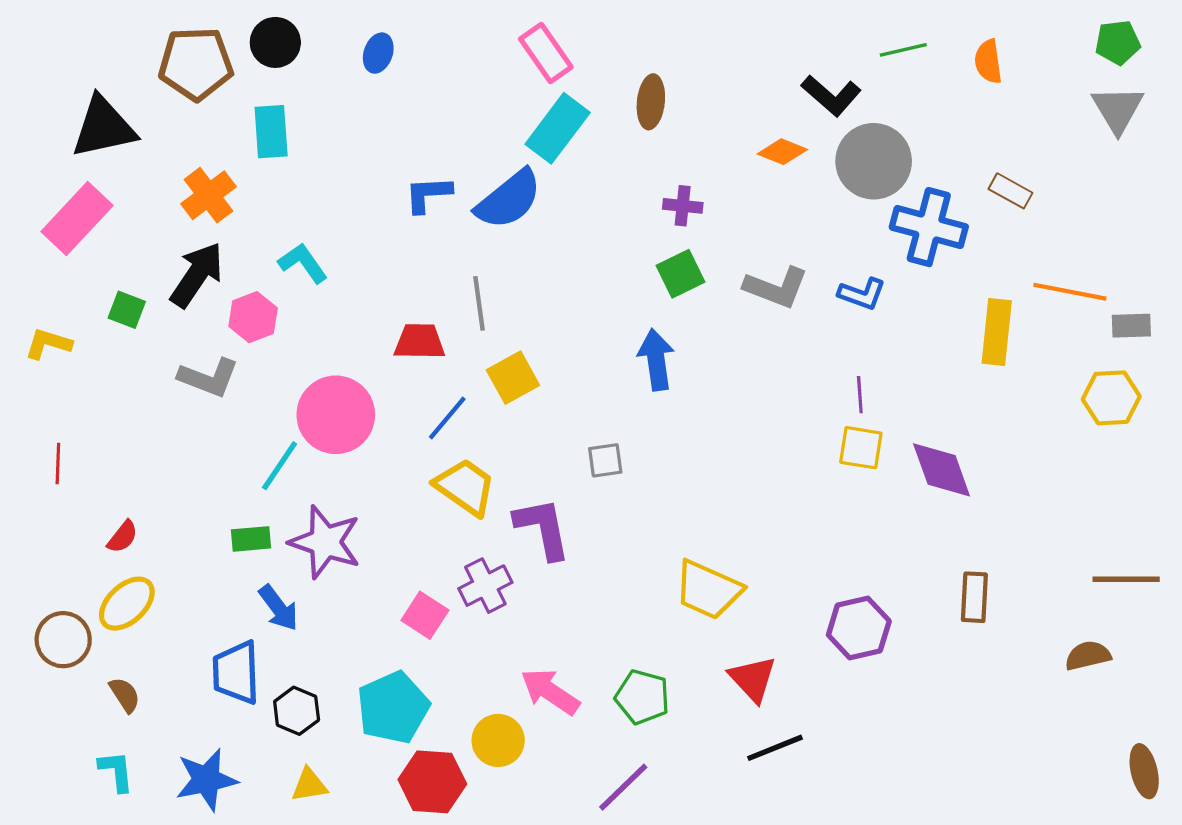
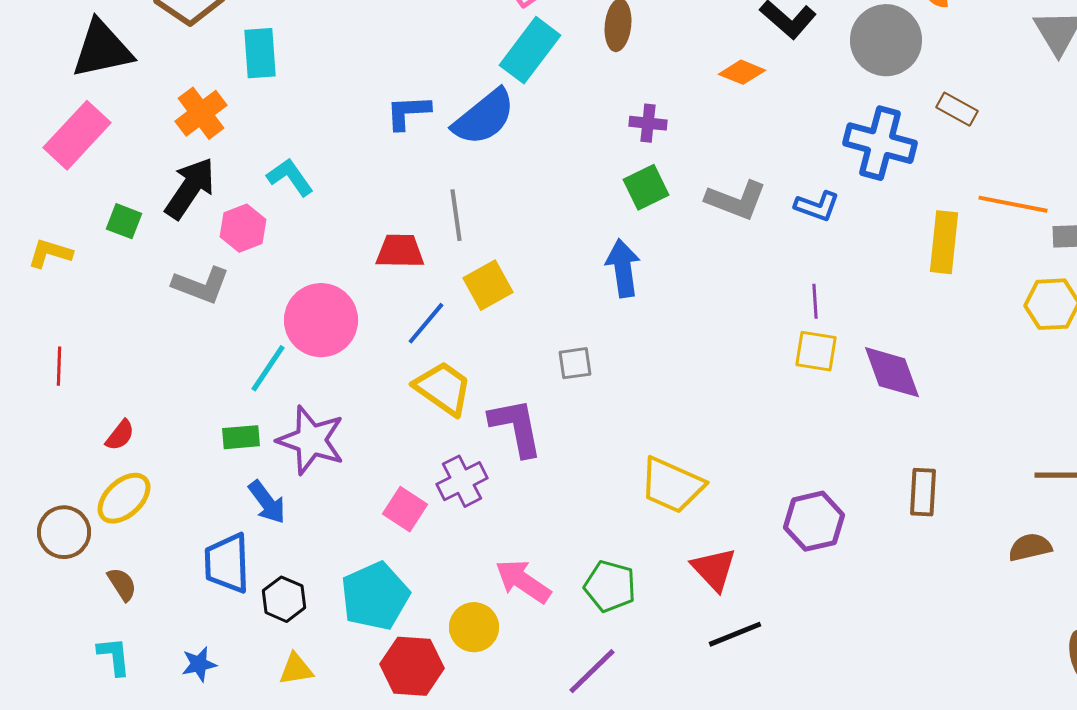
gray circle: (874, 161) -> (886, 40), moved
blue star: (206, 780) -> (199, 664), size x0.6

